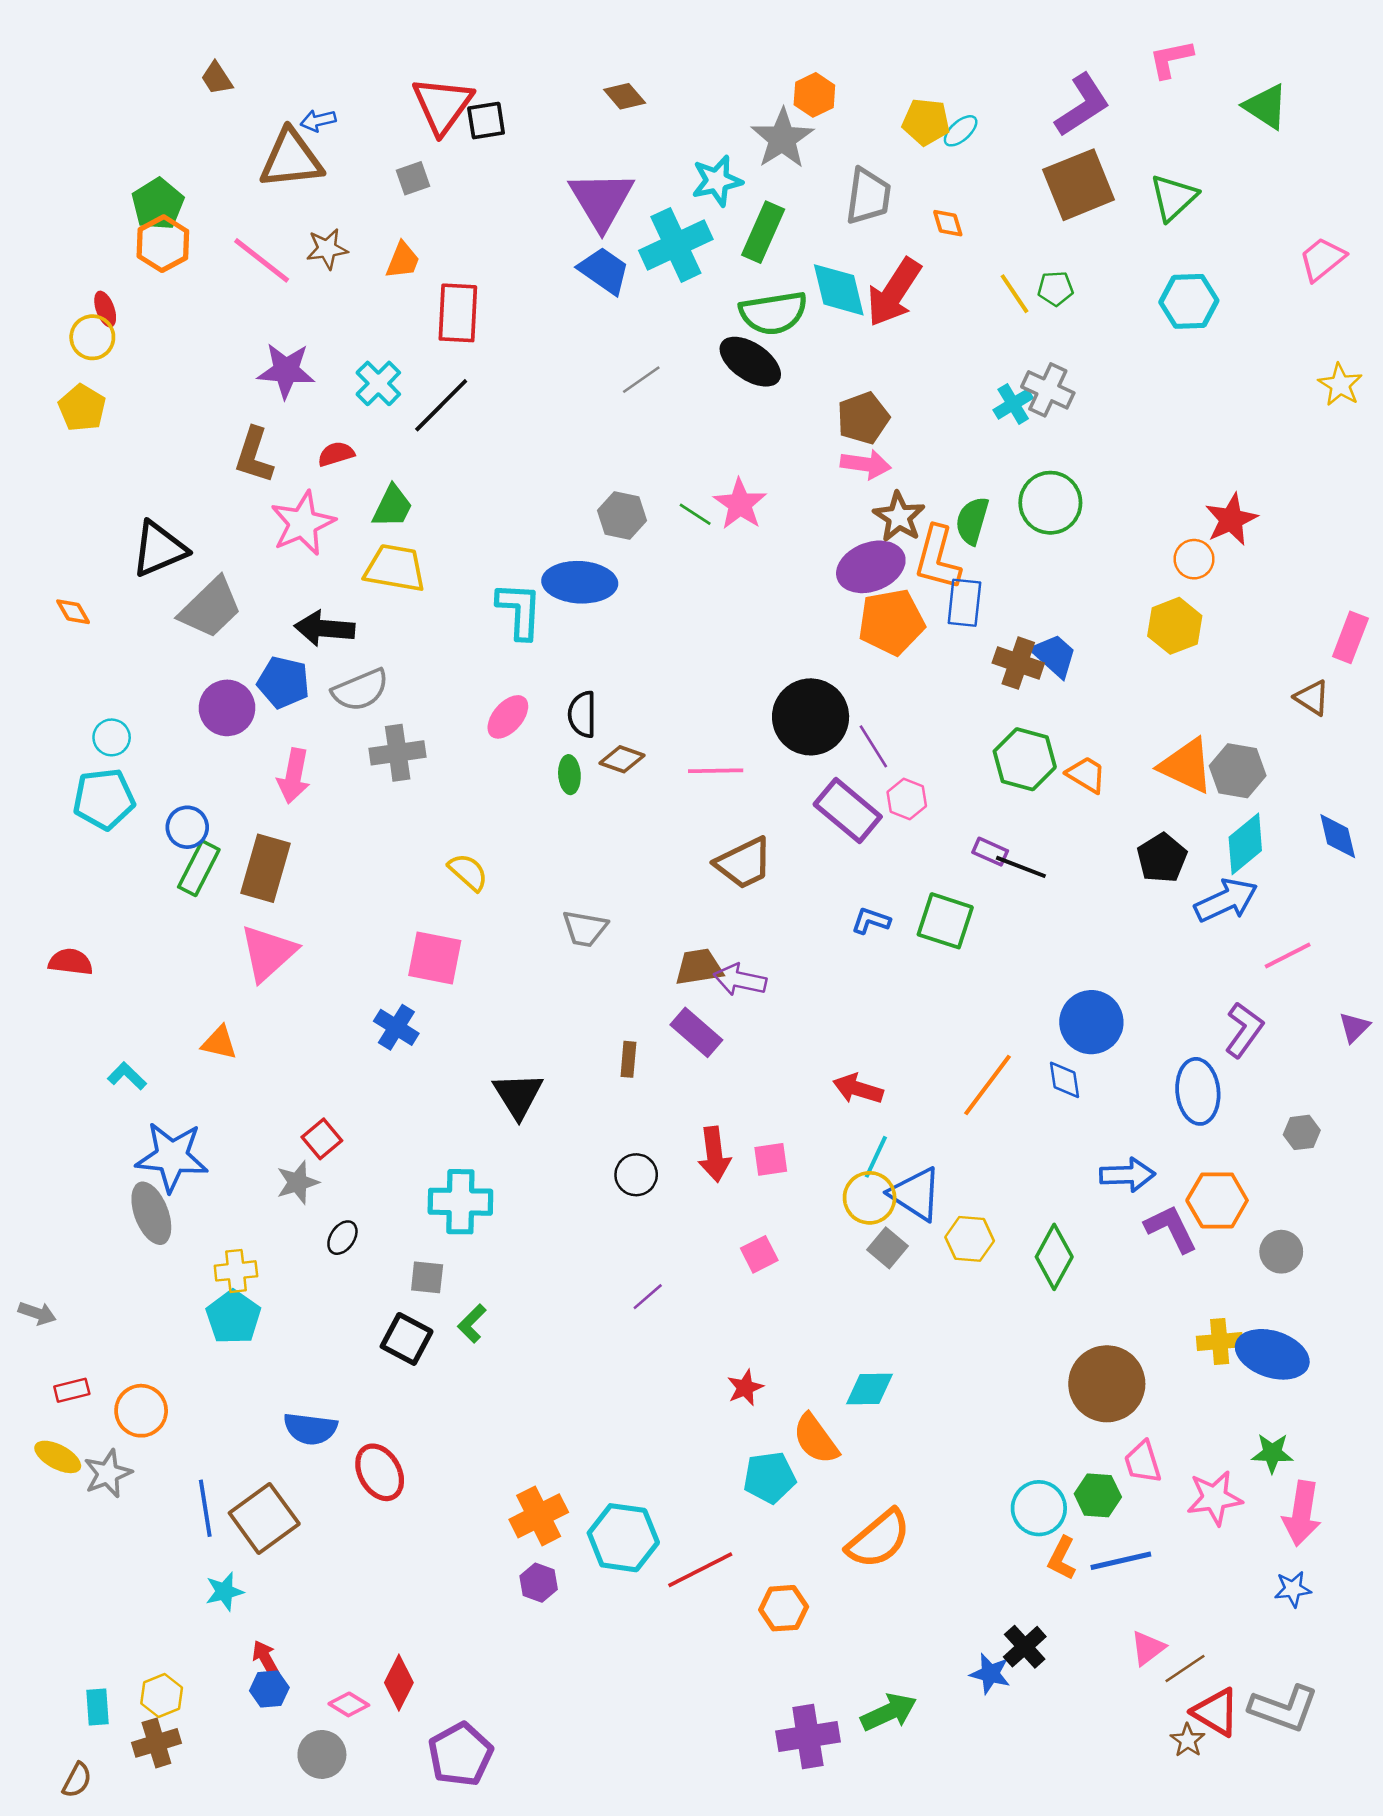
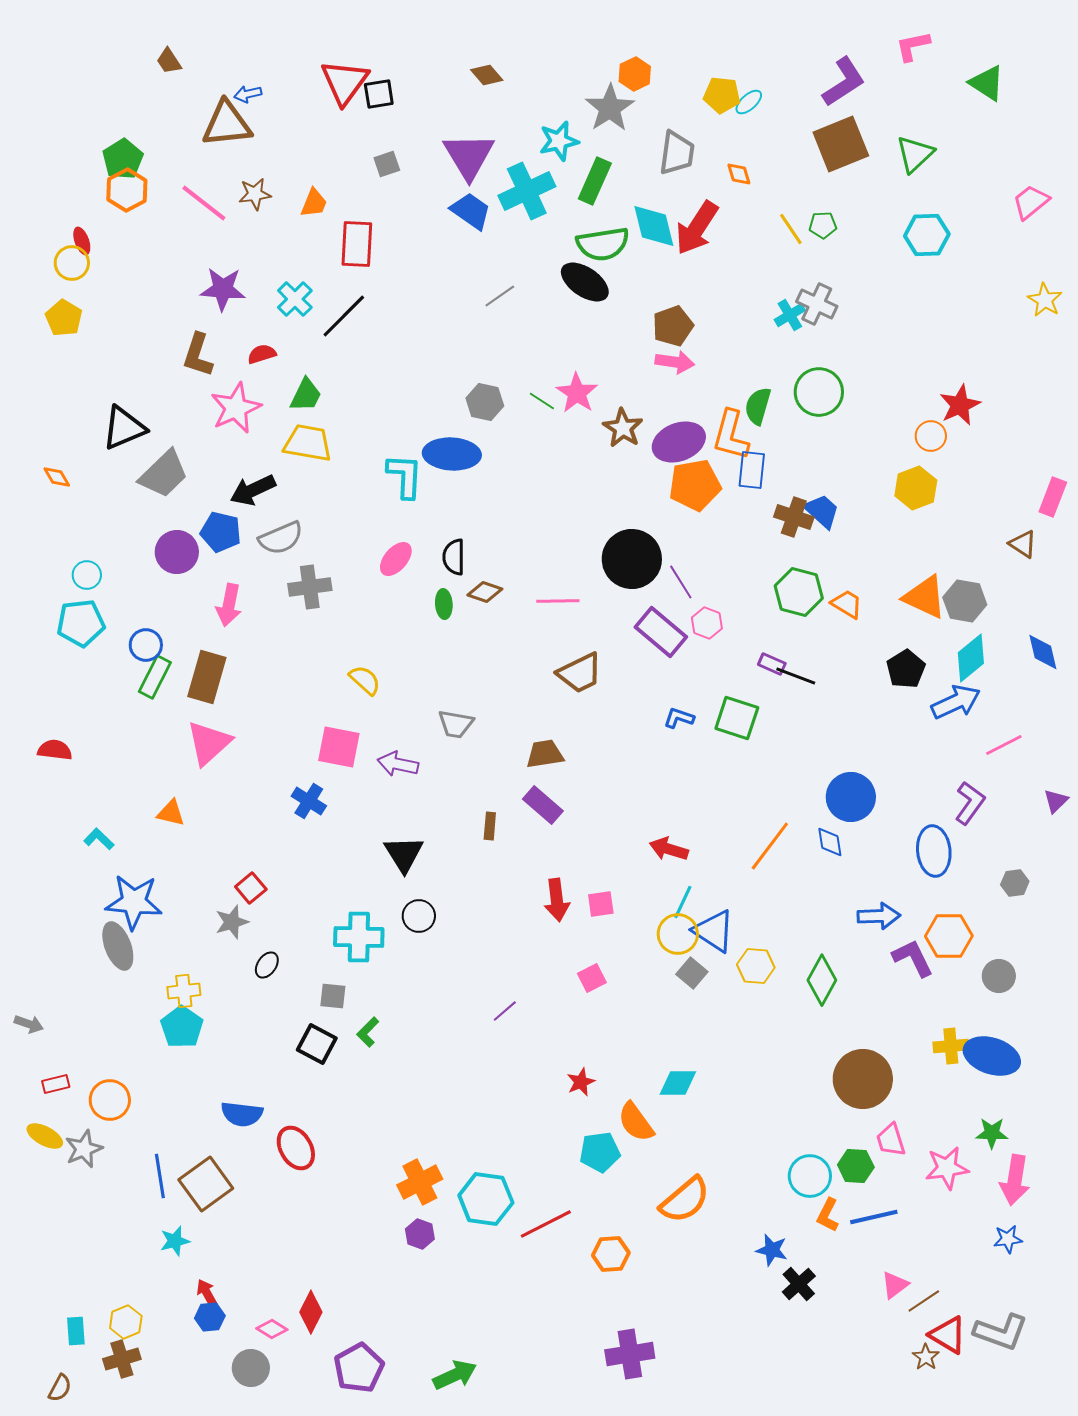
gray square: (413, 178) -> (387, 164), moved
brown star: (899, 517) -> (623, 428), moved
black arrow: (324, 628) -> (253, 490), turned -30
purple arrow: (740, 980) -> (398, 764), moved
black circle: (636, 1175) -> (419, 916), moved
blue star: (990, 1674) -> (772, 1250), moved
green arrow: (889, 1712) -> (455, 1375), moved

